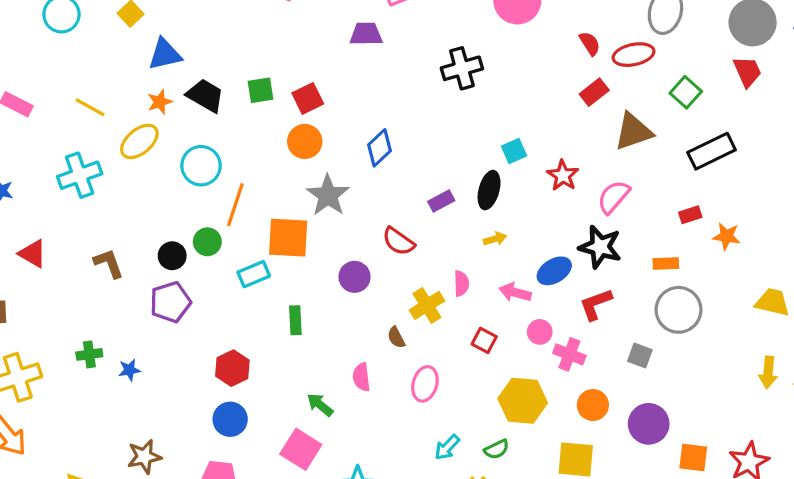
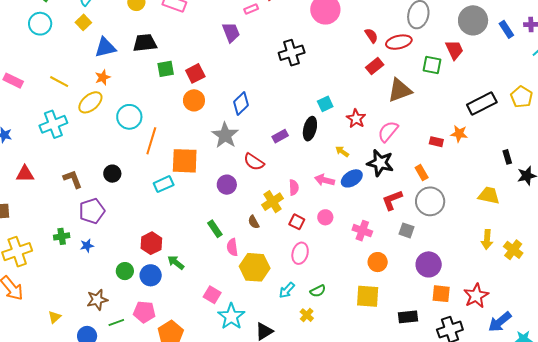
purple trapezoid: (366, 34) -> (231, 32), turned 70
red trapezoid: (747, 72) -> (454, 50), moved
green square: (686, 92) -> (432, 65), turned -30
black trapezoid: (205, 96) -> (145, 43), moved, turned -35
black rectangle: (712, 151) -> (482, 104), moved
gray star: (328, 195) -> (225, 135), moved
red rectangle: (690, 215) -> (436, 142), turned 32
orange star: (727, 236) -> (459, 134), moved
yellow arrow: (495, 239) -> (342, 152), moved, turned -128
green circle: (207, 242) -> (125, 271), moved
red triangle: (33, 254) -> (25, 174), turned -30
orange rectangle: (666, 264) -> (422, 173), turned 63
pink arrow: (515, 292) -> (325, 180), moved
purple pentagon: (170, 302) -> (92, 211), moved
red L-shape: (596, 304) -> (392, 200), moved
green rectangle: (295, 320) -> (215, 229), moved, turned -30
pink circle: (540, 332) -> (325, 217), moved
red square: (484, 340) -> (297, 222), moved
pink ellipse: (425, 384) -> (300, 253), moved
yellow hexagon: (523, 401) -> (255, 267), moved
green arrow: (320, 405) -> (176, 262), moved
purple circle: (649, 424) -> (429, 264), moved
pink square: (301, 449) -> (212, 295), moved, size x0.7

